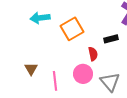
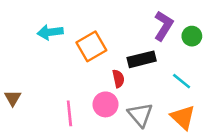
black rectangle: (111, 39) -> (142, 59), size x1.5
brown triangle: (31, 69) -> (13, 98), moved

